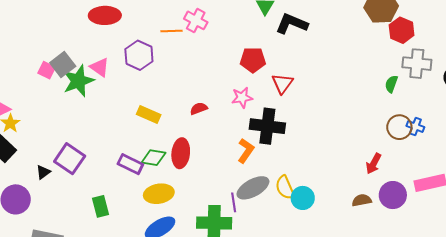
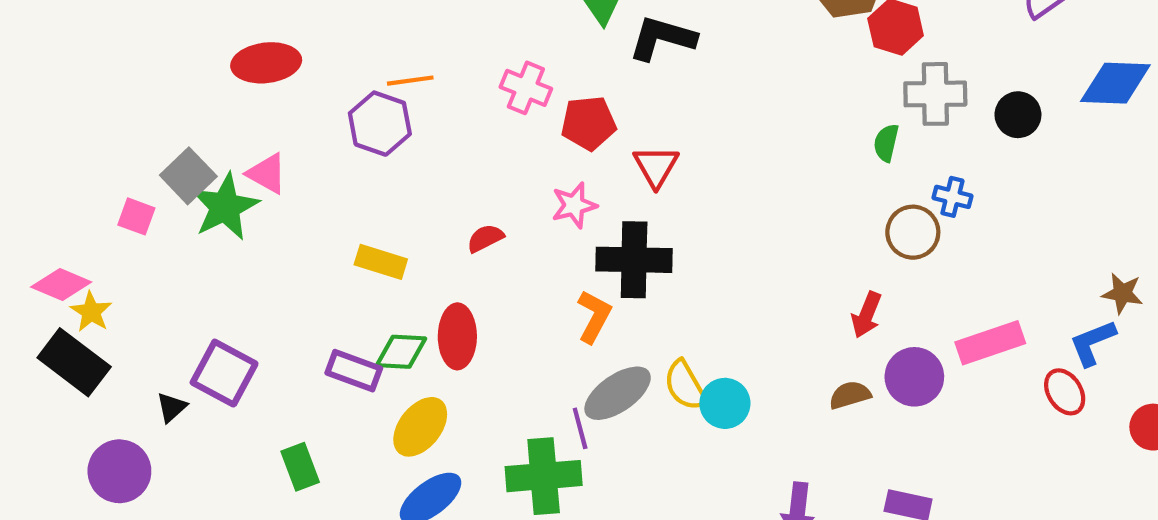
pink cross: (196, 20) -> (526, 88), moved
purple hexagon: (139, 55) -> (380, 124), moved
pink square: (47, 70) -> (136, 216), moved
blue cross: (415, 127) -> (952, 197), moved
yellow ellipse: (159, 194) -> (420, 427), turned -36

